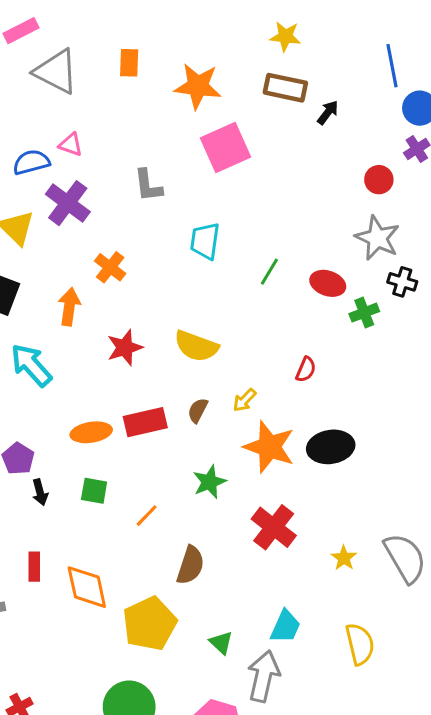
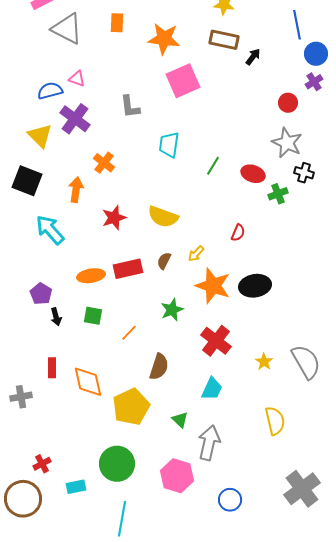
cyan trapezoid: (285, 627) -> (212, 389), moved

